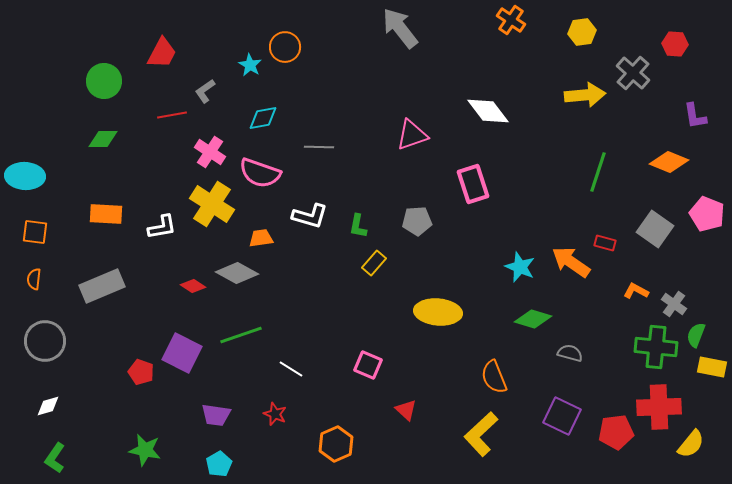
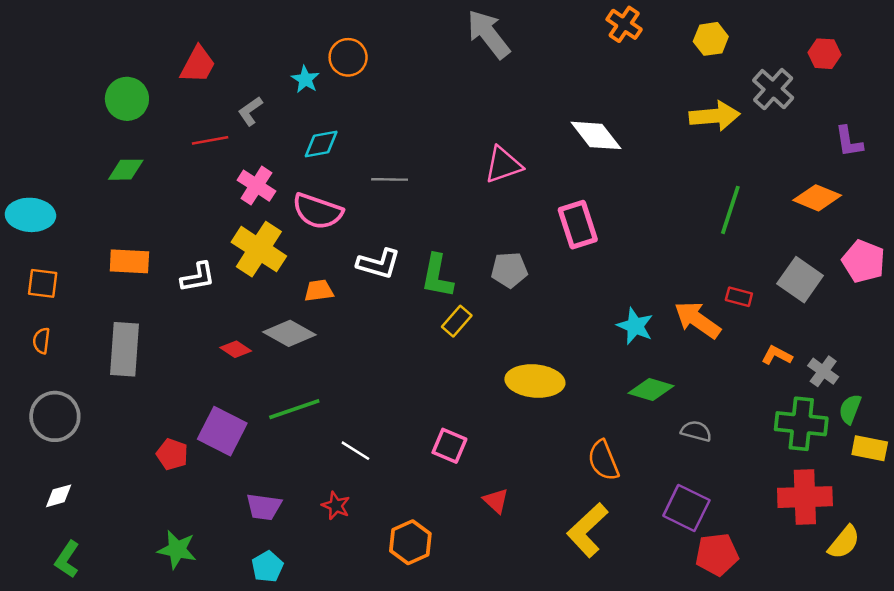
green L-shape: (358, 226) -> (437, 276), size x1.5
gray rectangle: (102, 286) -> (125, 349), turned -63
red pentagon: (616, 432) -> (717, 554), moved

